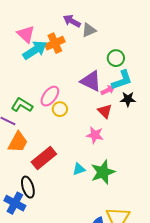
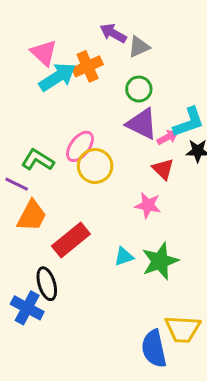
green circle: (116, 58) -> (139, 89), moved
yellow circle: (60, 109) -> (95, 166), size x1.5

